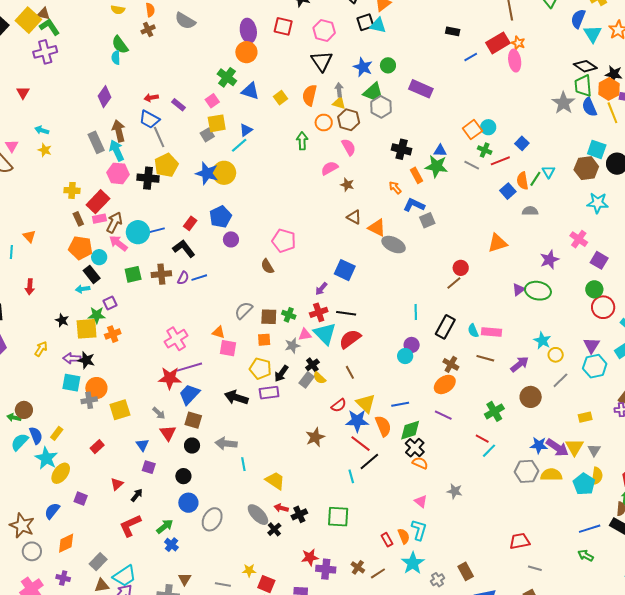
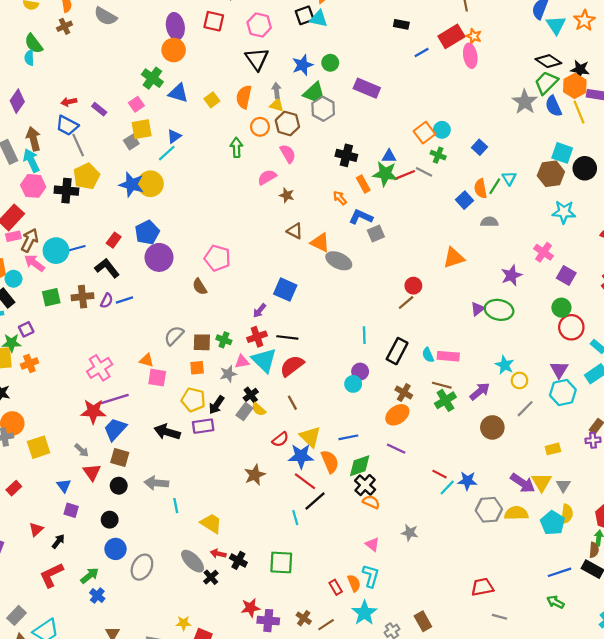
blue star: (363, 67) -> (303, 65), turned 30
green trapezoid: (583, 86) -> (546, 83), turned 50
red line: (500, 161) -> (404, 175), moved
purple circle: (231, 239) -> (159, 257), size x1.6
green cross: (494, 411) -> (445, 400), moved
blue star: (539, 445) -> (467, 481), moved
black cross: (299, 514) -> (238, 560), turned -35

